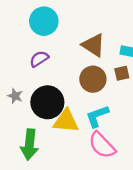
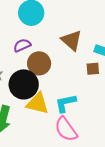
brown circle: (93, 79) -> (39, 63), moved

